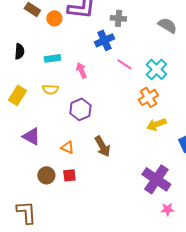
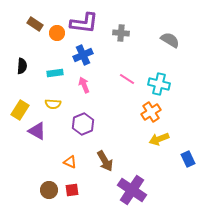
blue cross: (104, 40) -> (83, 55), moved
cyan cross: (156, 69) -> (159, 84), turned -30
purple triangle: (31, 136) -> (37, 131), moved
purple cross: (156, 179) -> (132, 190), moved

